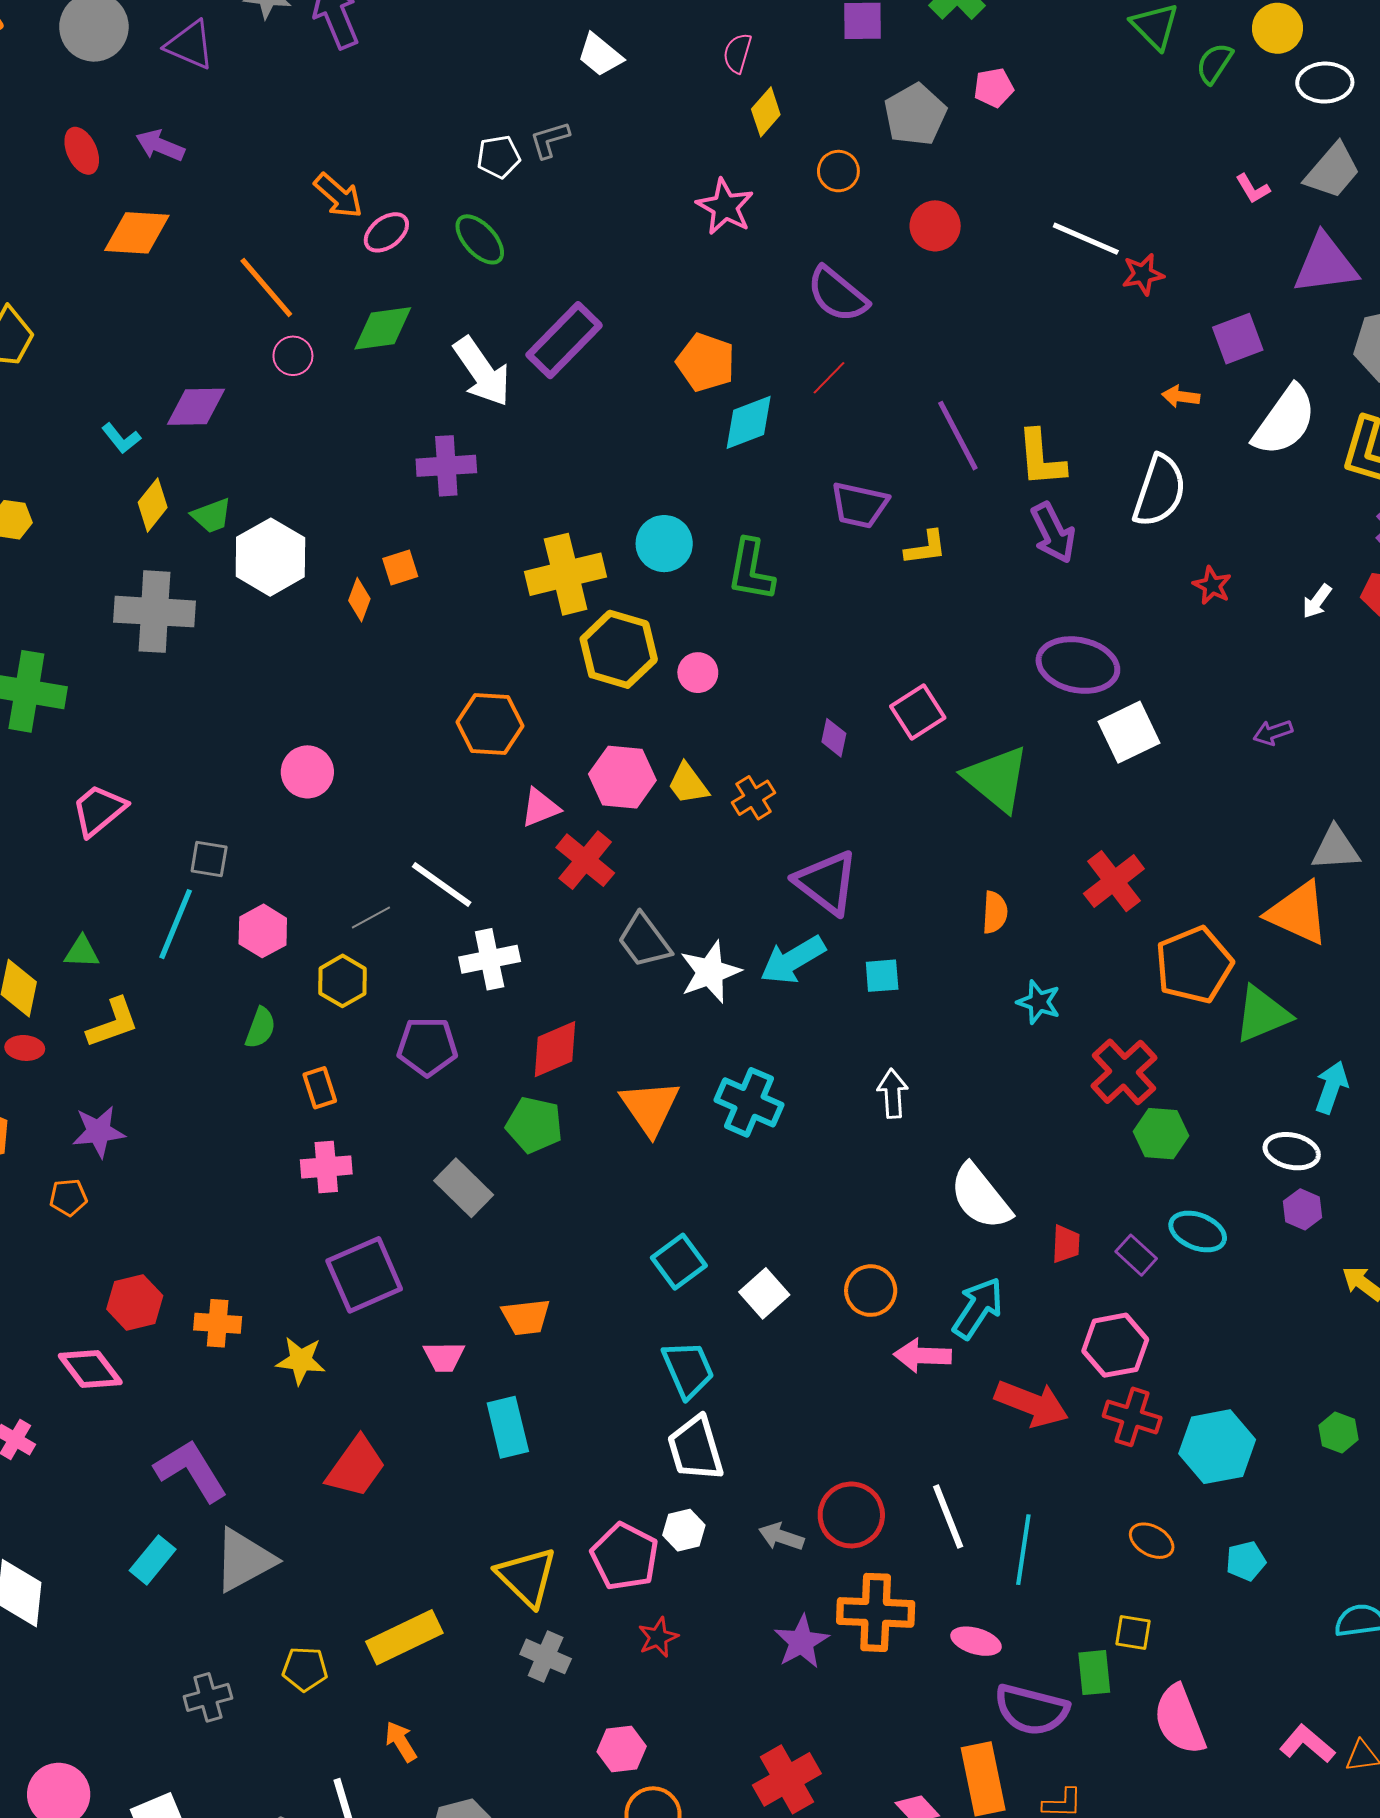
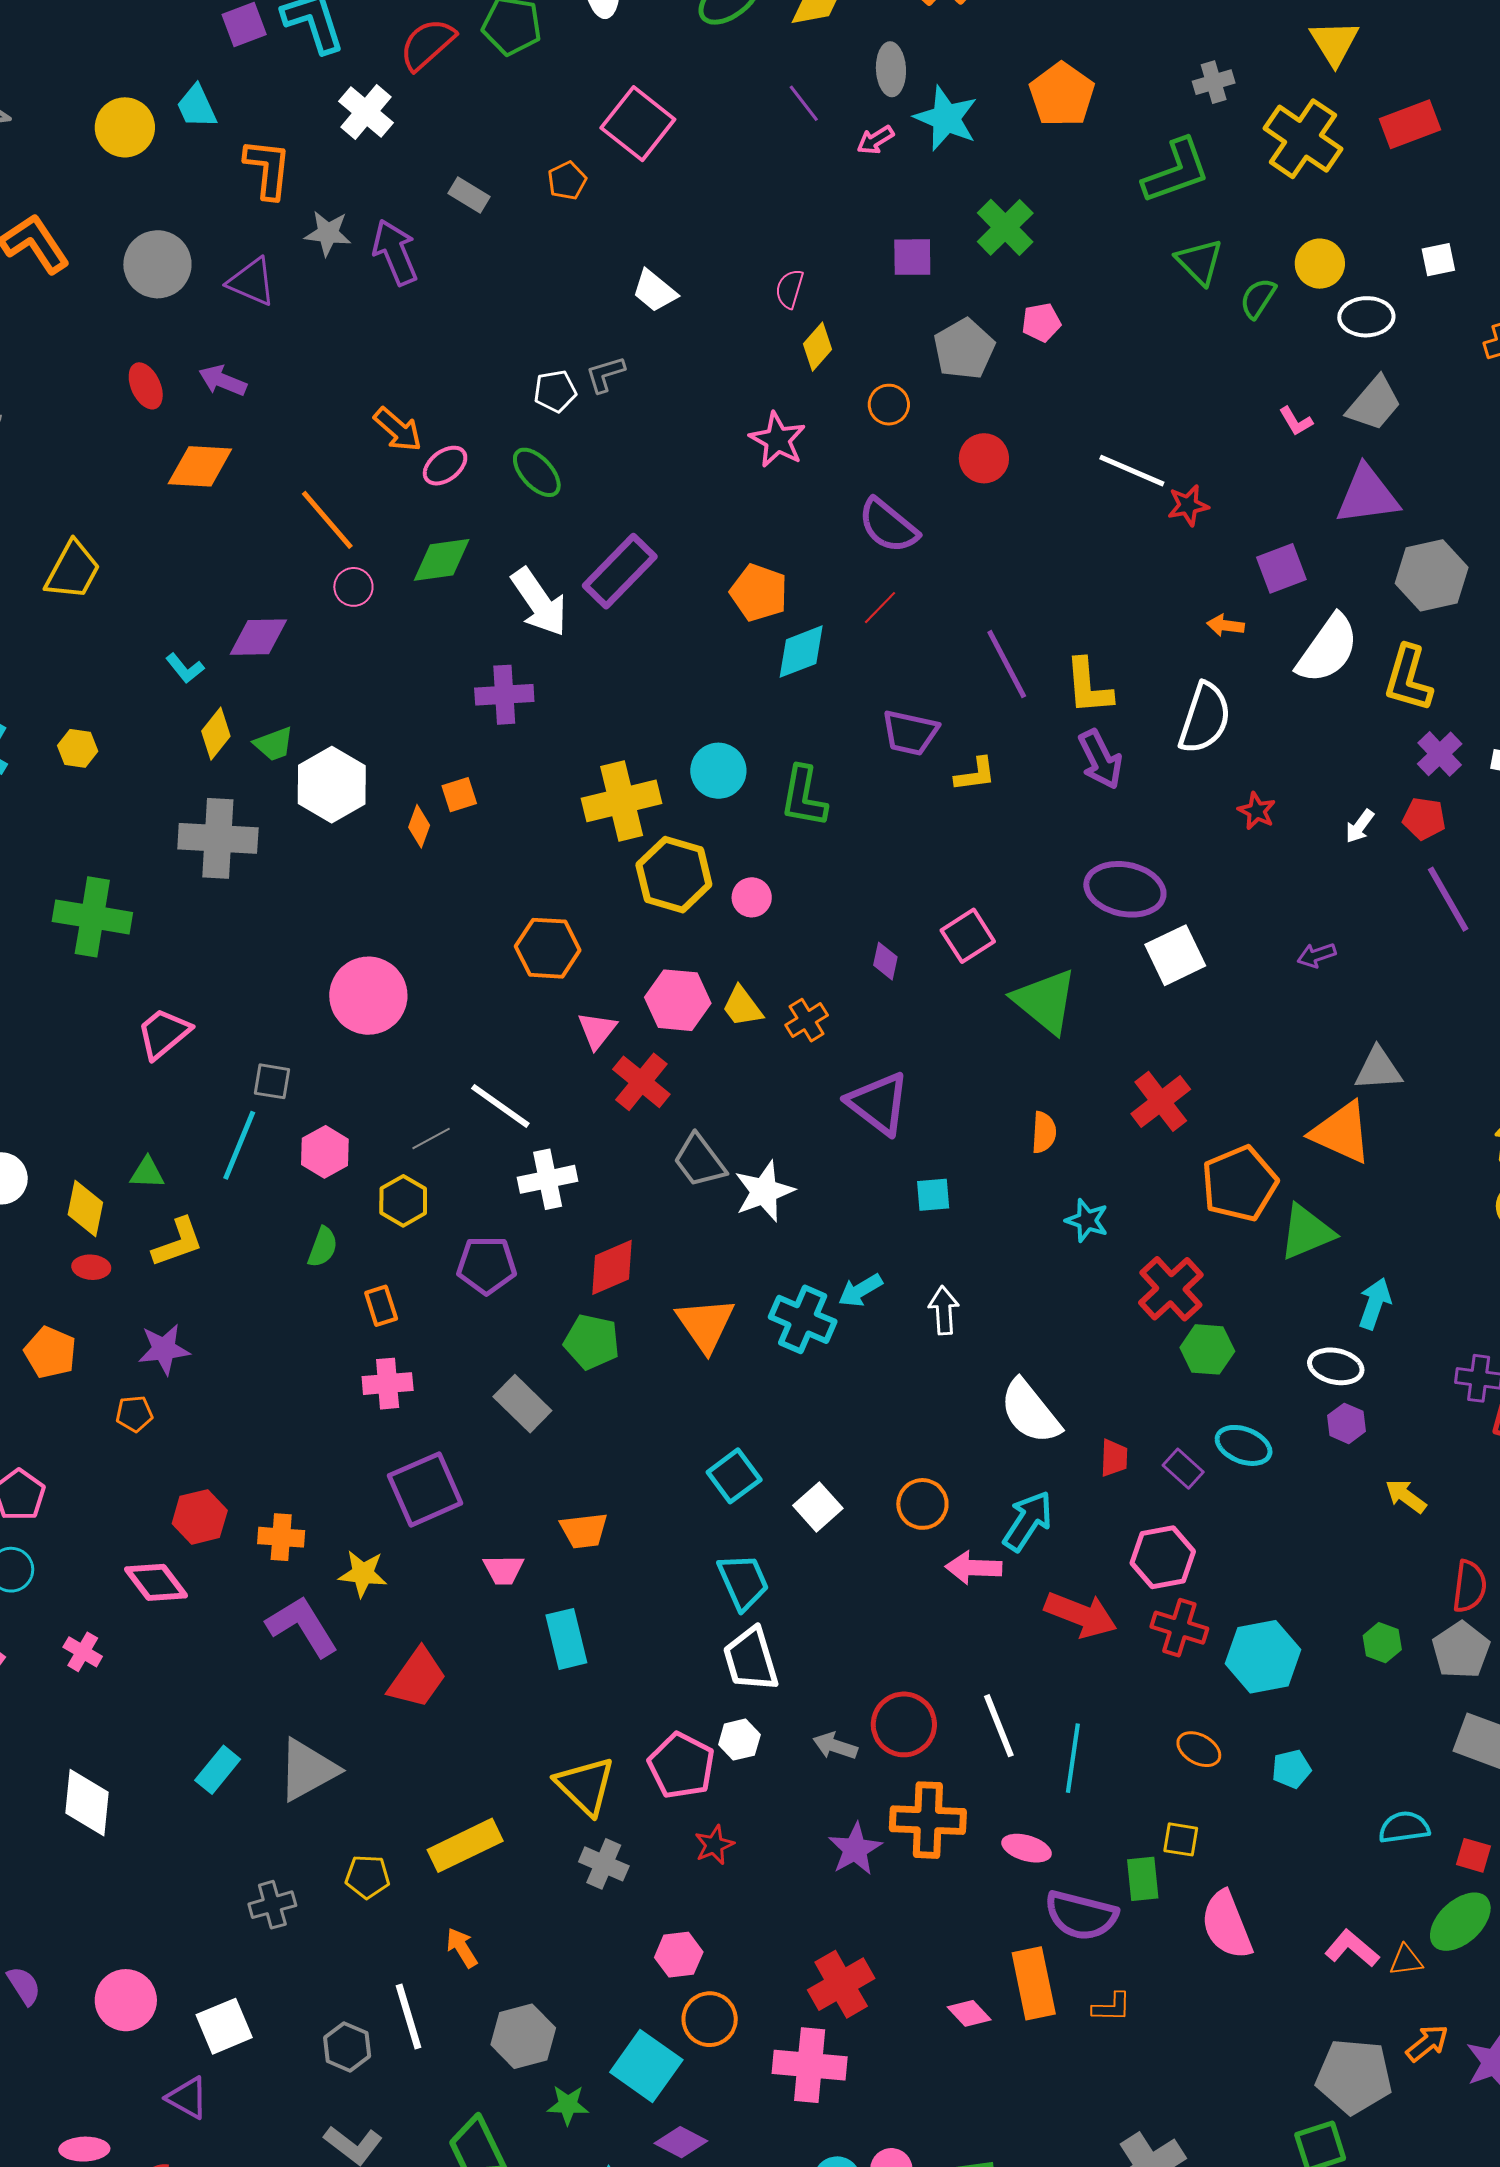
pink circle: (307, 772) -> (368, 996), size x1.5
pink triangle: (540, 808) -> (597, 1030), turned -30
cyan arrow: (793, 960) -> (860, 1290), moved, size x0.7
purple L-shape: (191, 1471) -> (302, 1626), moved

